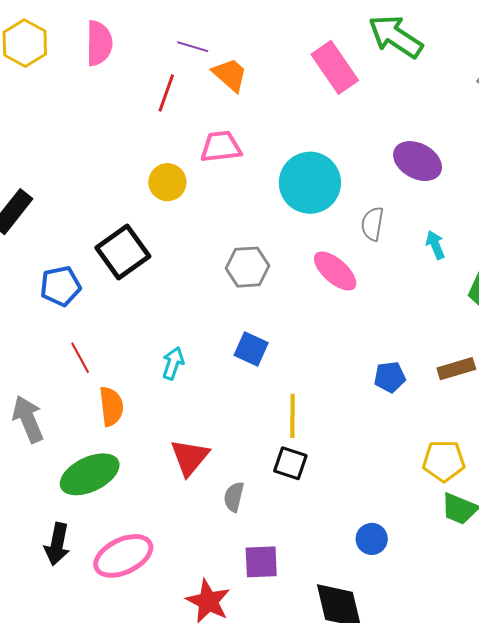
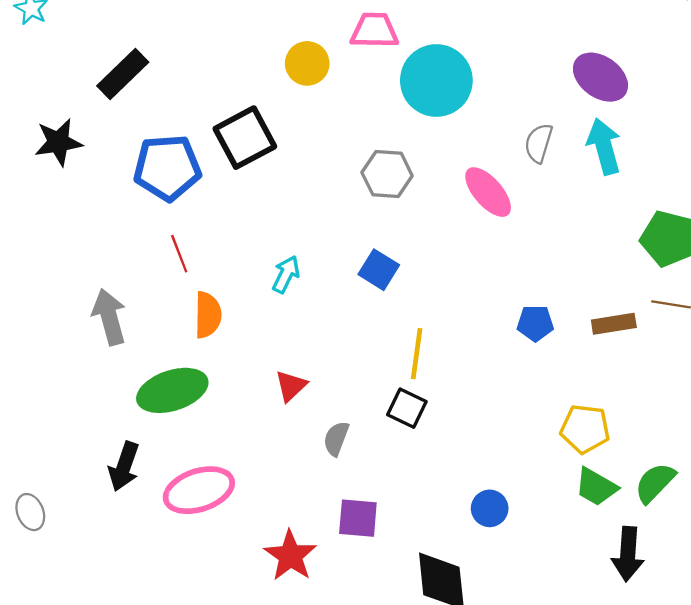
cyan circle: (310, 183) -> (436, 81), moved
cyan arrow: (435, 245) -> (604, 146), moved, size x1.6
blue pentagon: (60, 286) -> (167, 168), size x1.4
red triangle: (190, 457) -> (291, 386), size x0.7

